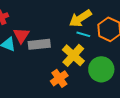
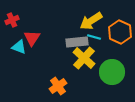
gray rectangle: (39, 44) -> (77, 42), moved
orange cross: (59, 78) -> (58, 86), moved

